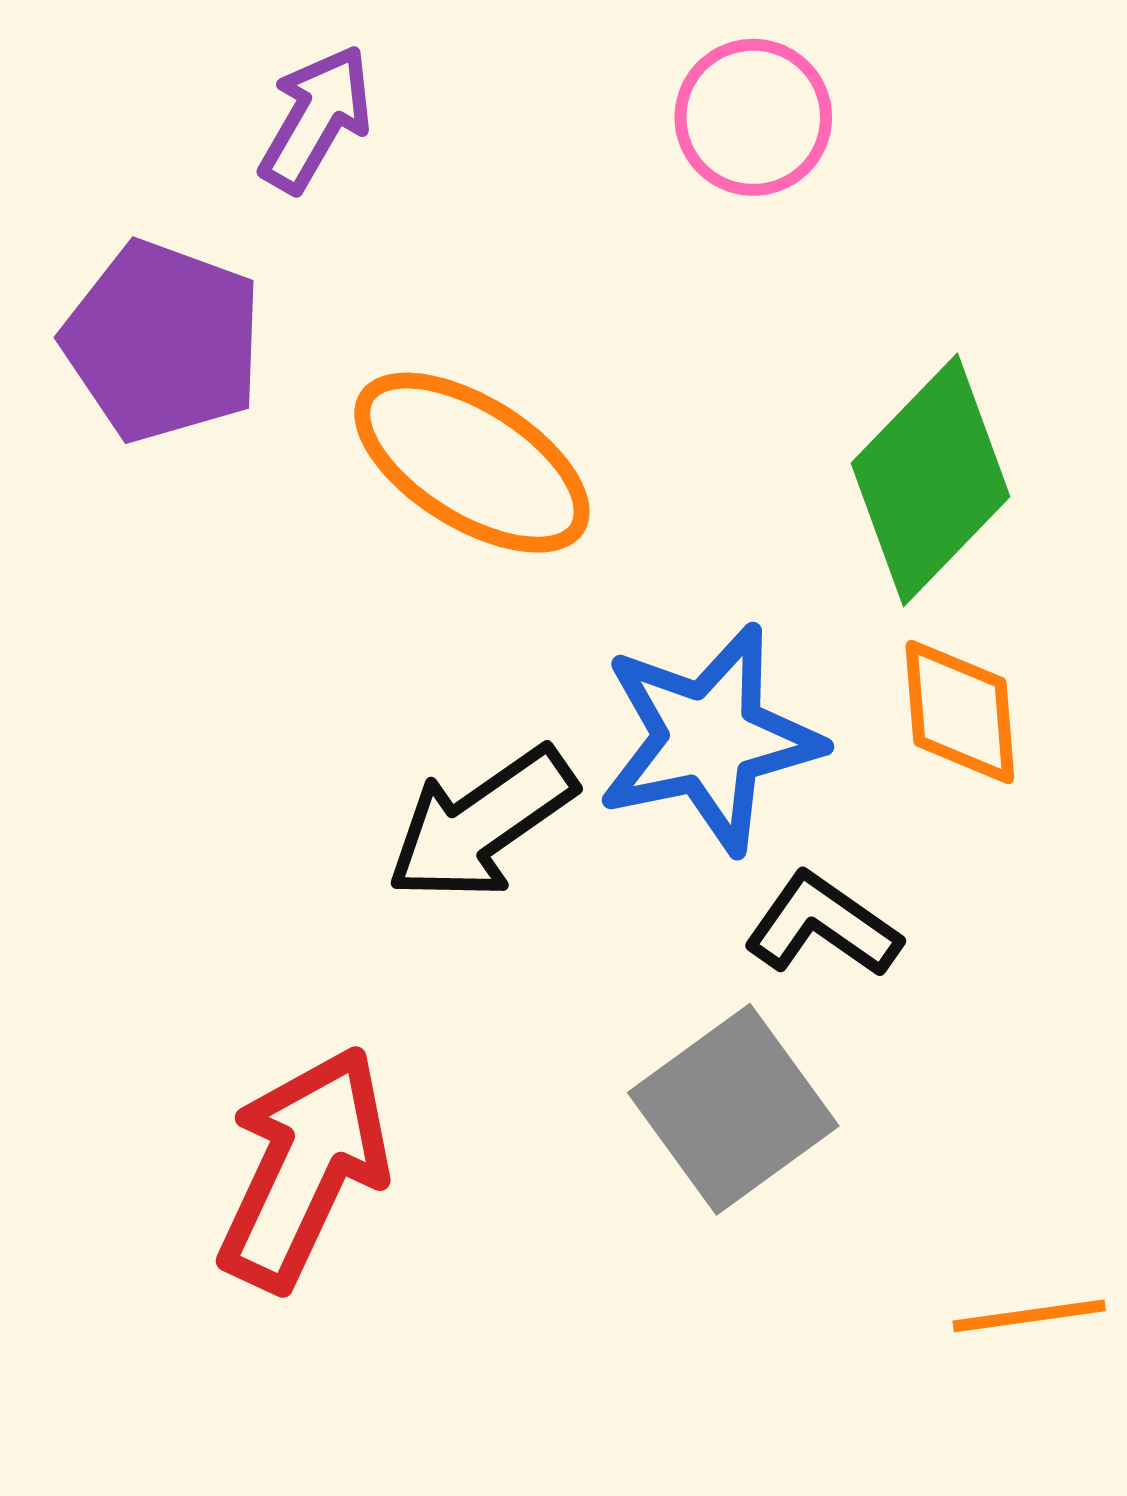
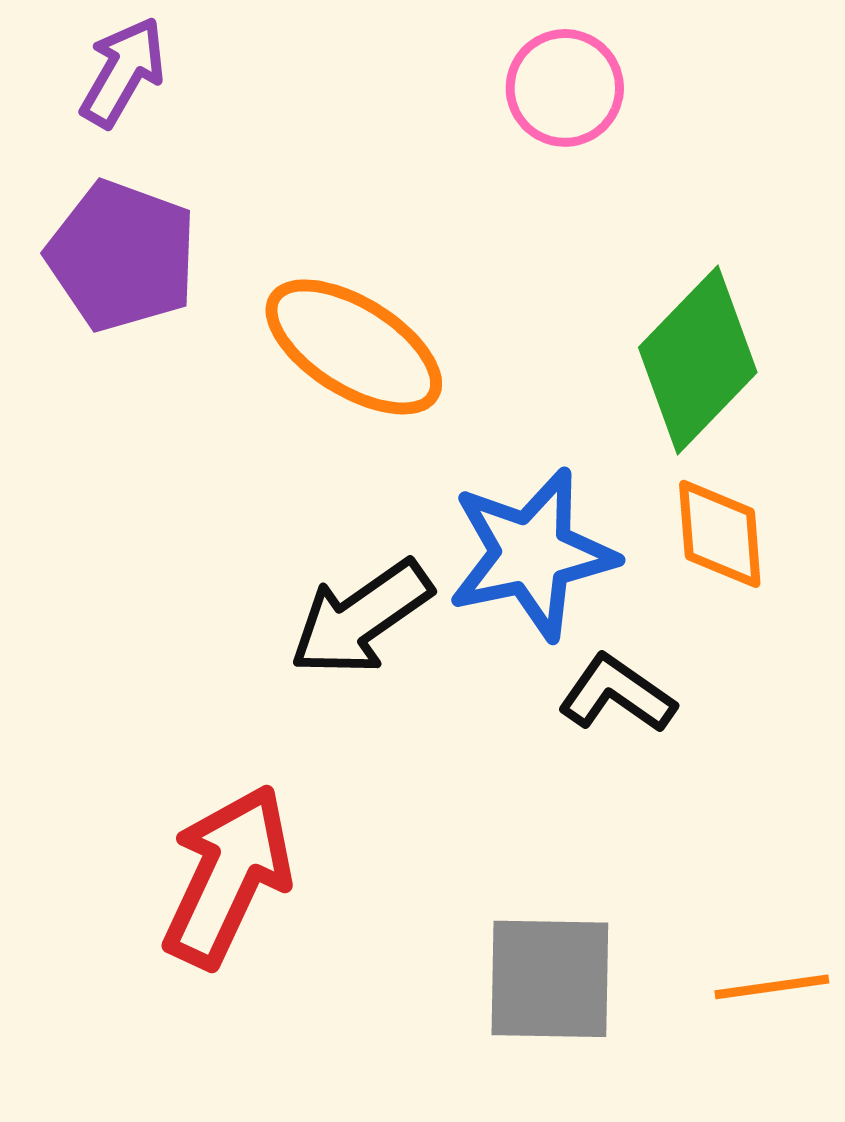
purple arrow: (316, 119) -> (123, 72), moved
gray square: (733, 1109) -> (550, 979), moved, turned 37

